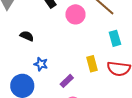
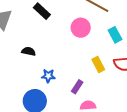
pink circle: (75, 14) -> (81, 28), moved

